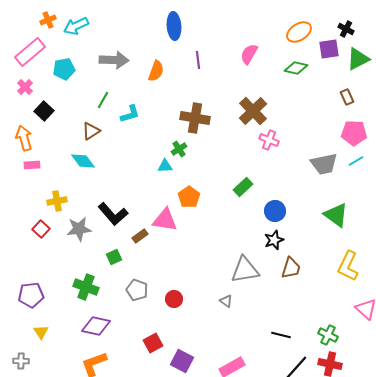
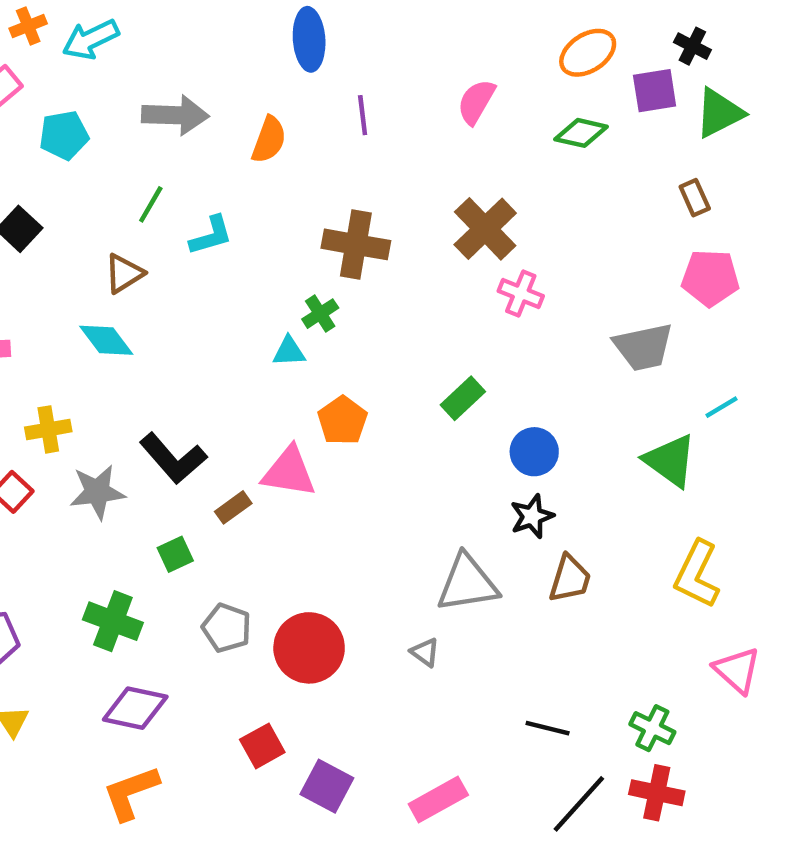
cyan line: (356, 161) -> (721, 407), moved
red circle: (174, 299) -> (309, 648), size x1.8

